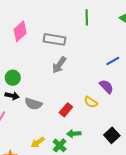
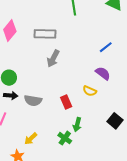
red rectangle: (66, 110) -> (66, 102), turned -56
green arrow: (74, 134) -> (77, 125), turned -64
yellow arrow: (38, 142) -> (31, 139), moved

